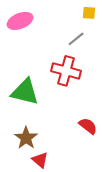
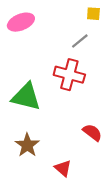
red triangle: (40, 160) -> (63, 168), moved

